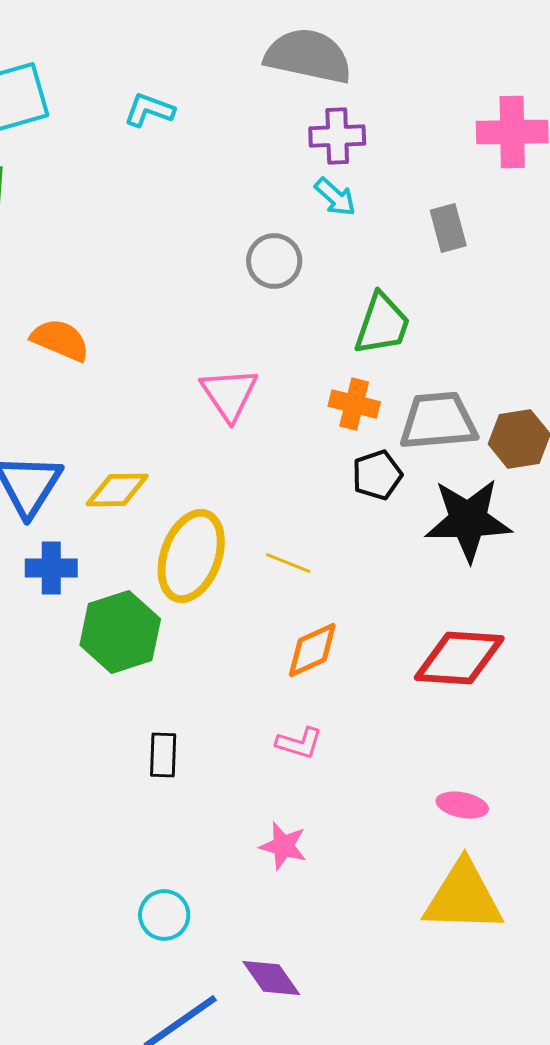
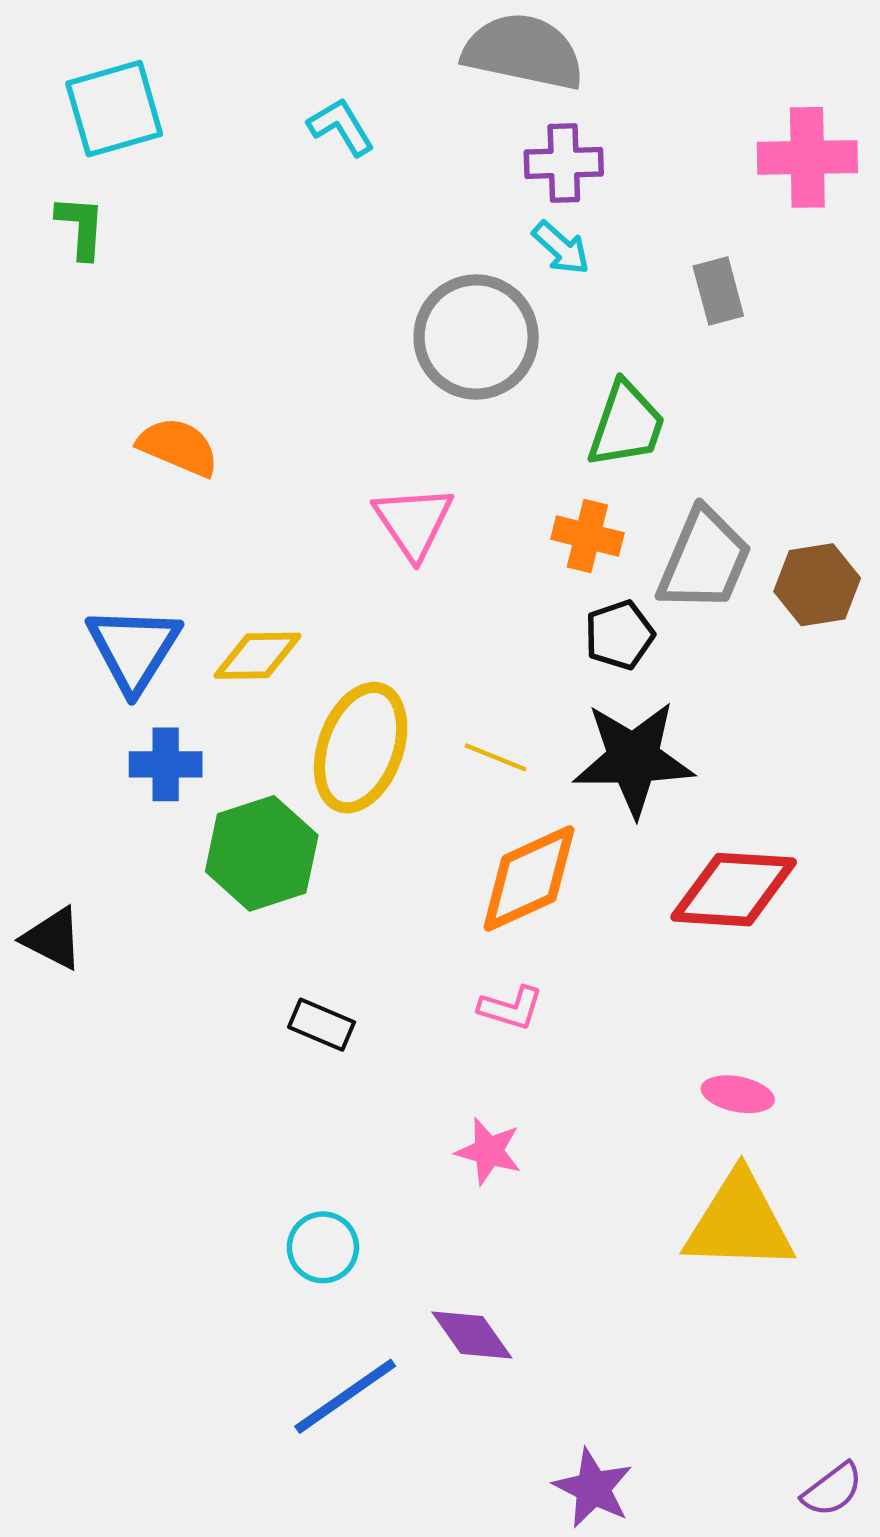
cyan L-shape: (149, 110) -> (341, 127), moved, turned 39
gray circle: (274, 261) -> (476, 337), size x1.6
gray trapezoid: (438, 421) -> (704, 560), turned 118
black star: (468, 520) -> (633, 759), moved
orange diamond: (312, 650) -> (529, 878), size x1.4
black rectangle: (163, 755) -> (322, 1025), turned -69

